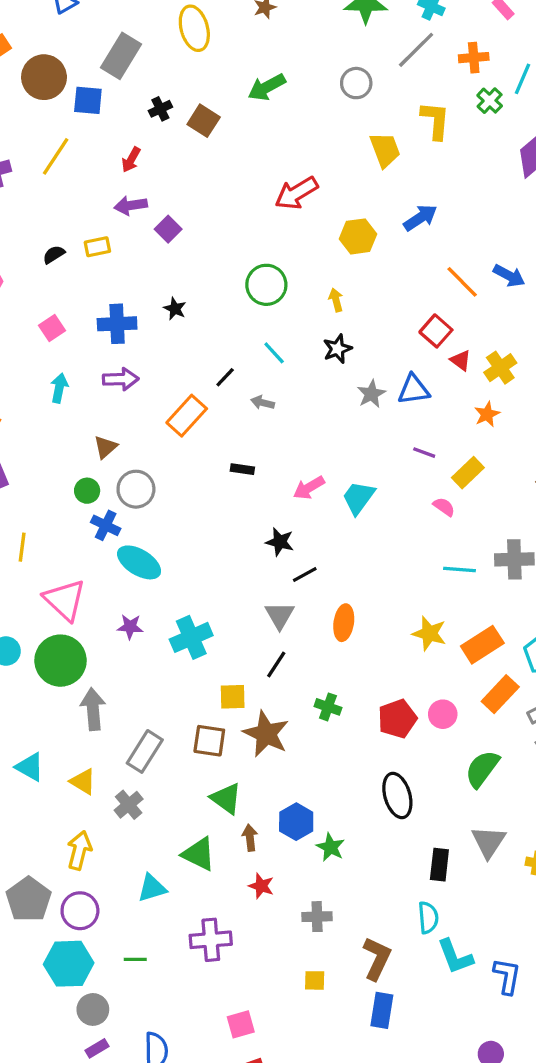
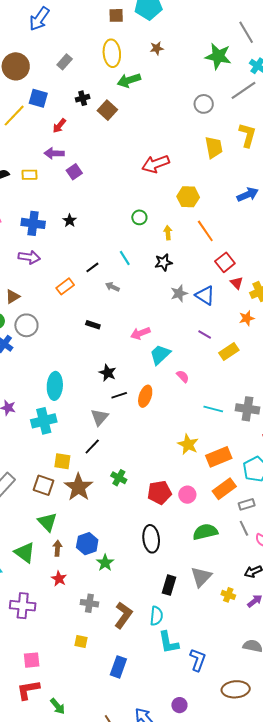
gray rectangle: (121, 56) -> (65, 62), size x0.6
green arrow: (267, 87) -> (129, 80), moved
blue square: (88, 100) -> (38, 98), moved
blue arrow: (420, 218) -> (248, 195), moved
orange line: (462, 282) -> (205, 231), moved
green circle: (266, 285) -> (139, 217), moved, size x0.6
blue triangle: (414, 390) -> (205, 295), turned 30
orange rectangle: (187, 416) -> (65, 286), size x0.7
pink arrow: (309, 488) -> (140, 333), moved
pink semicircle: (444, 507) -> (183, 376), moved
cyan ellipse: (139, 562) -> (55, 386), moved, turned 52
orange ellipse: (344, 623) -> (145, 396), moved
green semicircle: (482, 769) -> (205, 532), turned 30
brown L-shape: (377, 958) -> (123, 615), moved

